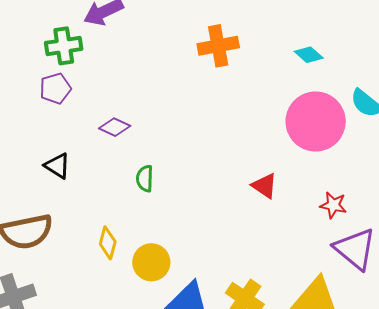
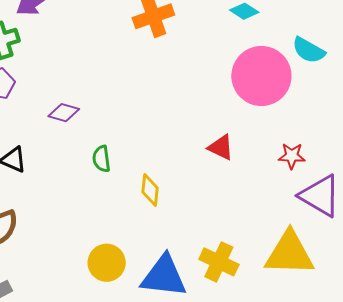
yellow diamond: (108, 243) -> (150, 190), moved
yellow circle: (151, 262) -> (107, 263), moved

